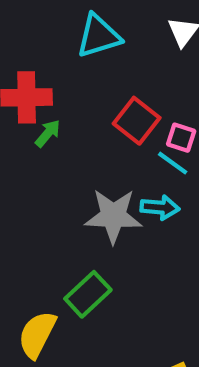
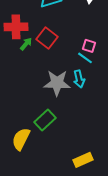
red square: (137, 121) -> (47, 38), moved
cyan arrow: (160, 207) -> (79, 79), turned 72

